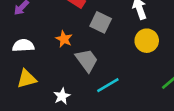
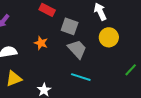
gray trapezoid: (87, 60) -> (77, 49), moved
cyan line: (108, 85) -> (81, 77), turned 54

